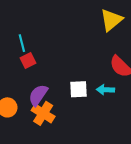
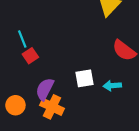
cyan arrow: (105, 90) -> (112, 86), moved

